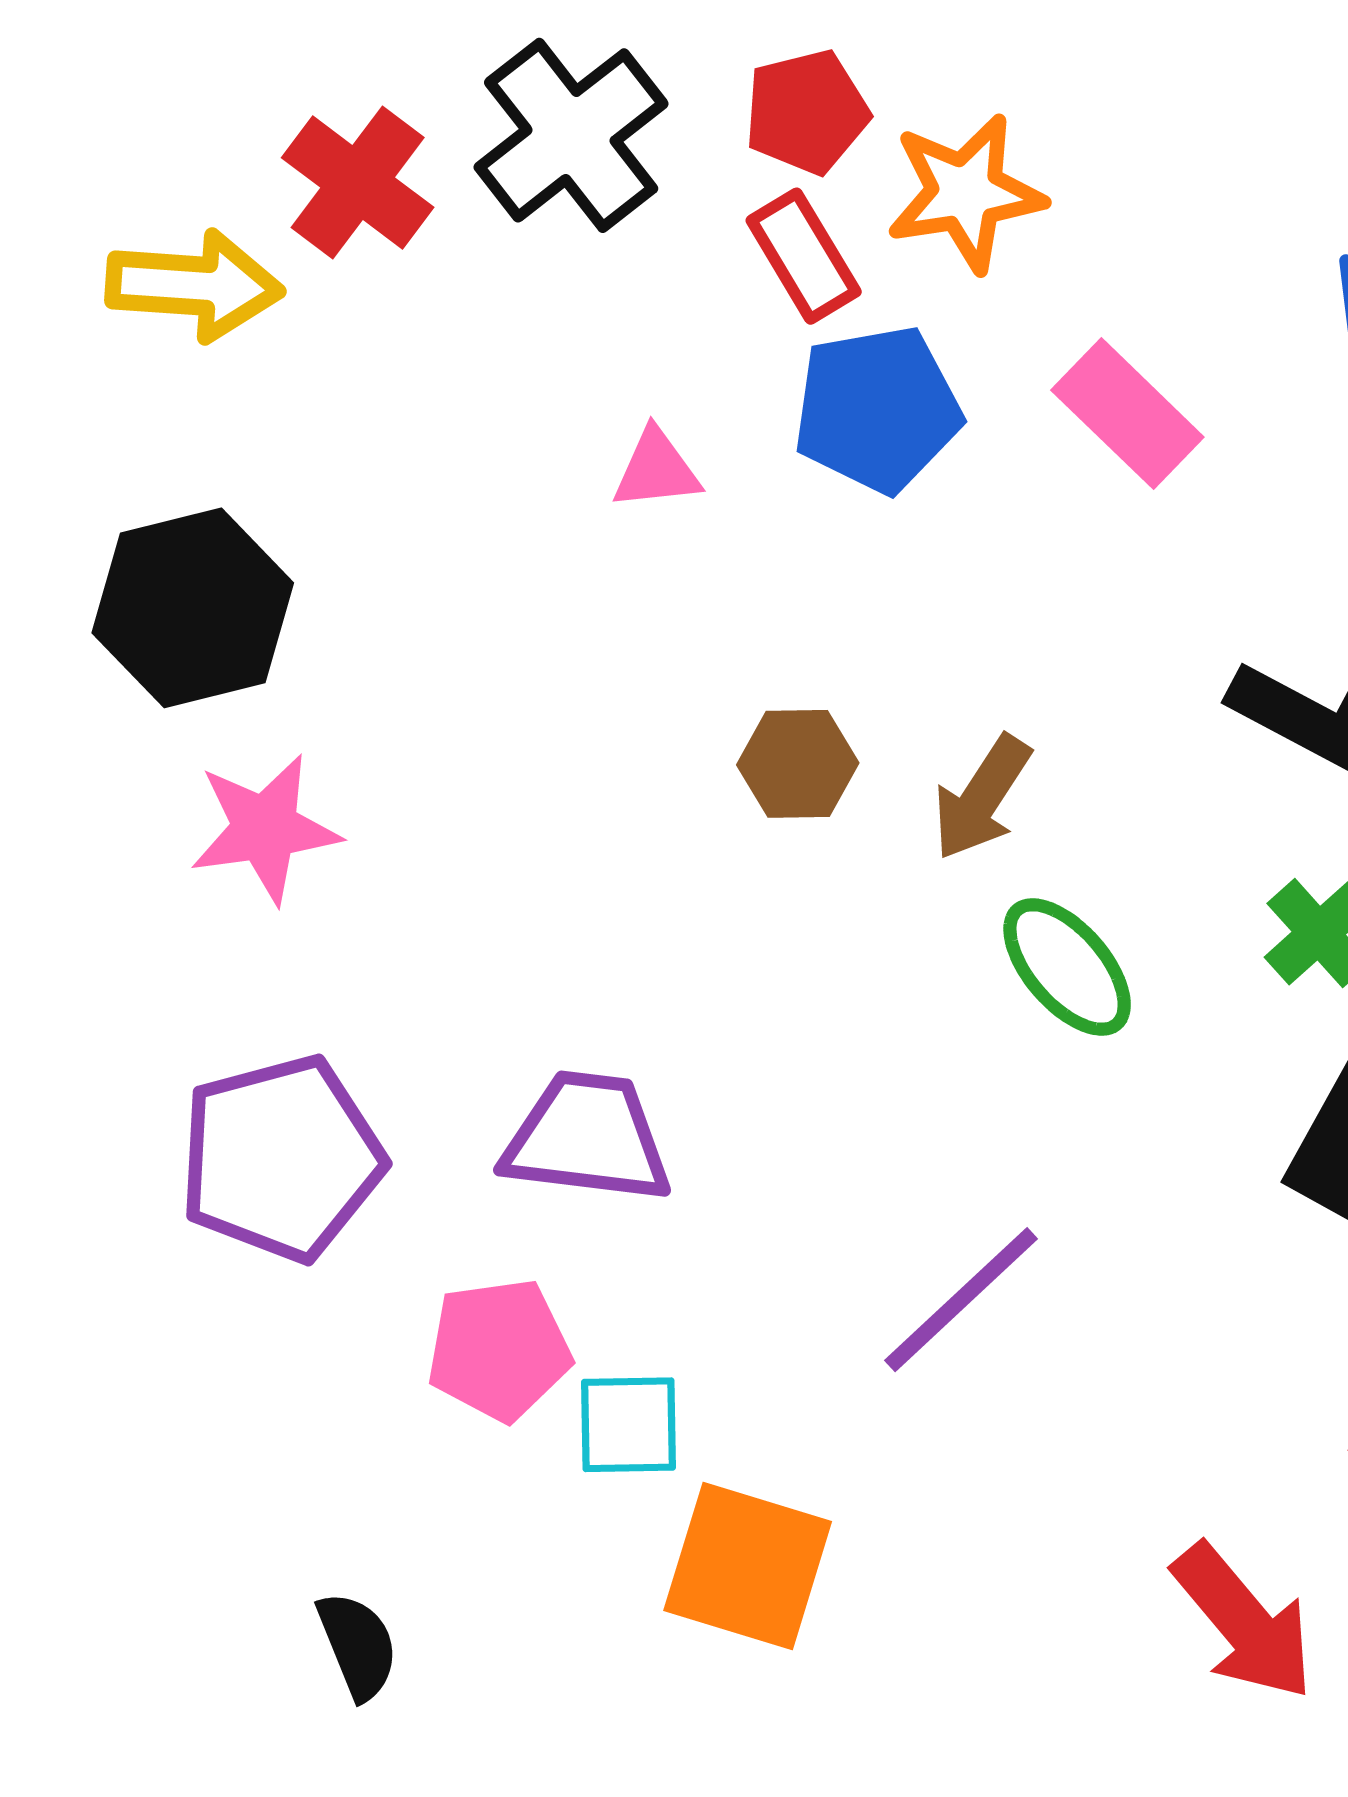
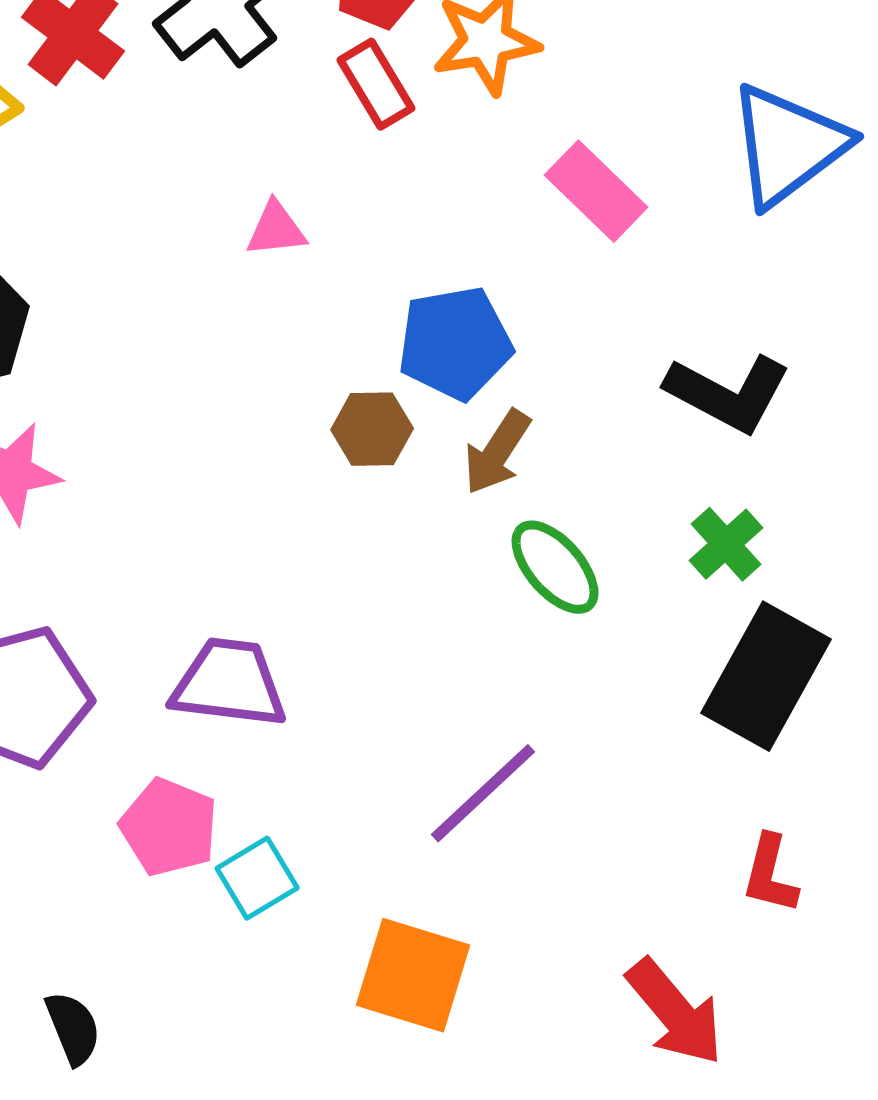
blue pentagon: (877, 409) -> (455, 343), moved
pink pentagon: (499, 1350) -> (169, 827), turned 30
cyan square: (628, 1425) -> (257, 878), turned -30
orange square: (748, 1566) -> (413, 975), moved

